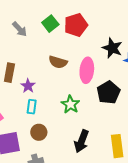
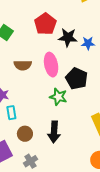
red pentagon: (76, 25) -> (45, 24), moved
green star: (70, 104) -> (58, 97), moved
black arrow: (81, 141) -> (54, 132), moved

